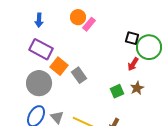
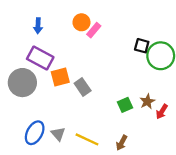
red arrow: (133, 64) -> (162, 112), moved
orange square: (59, 66) -> (60, 77), turned 36
gray circle: (39, 83) -> (22, 83), moved

